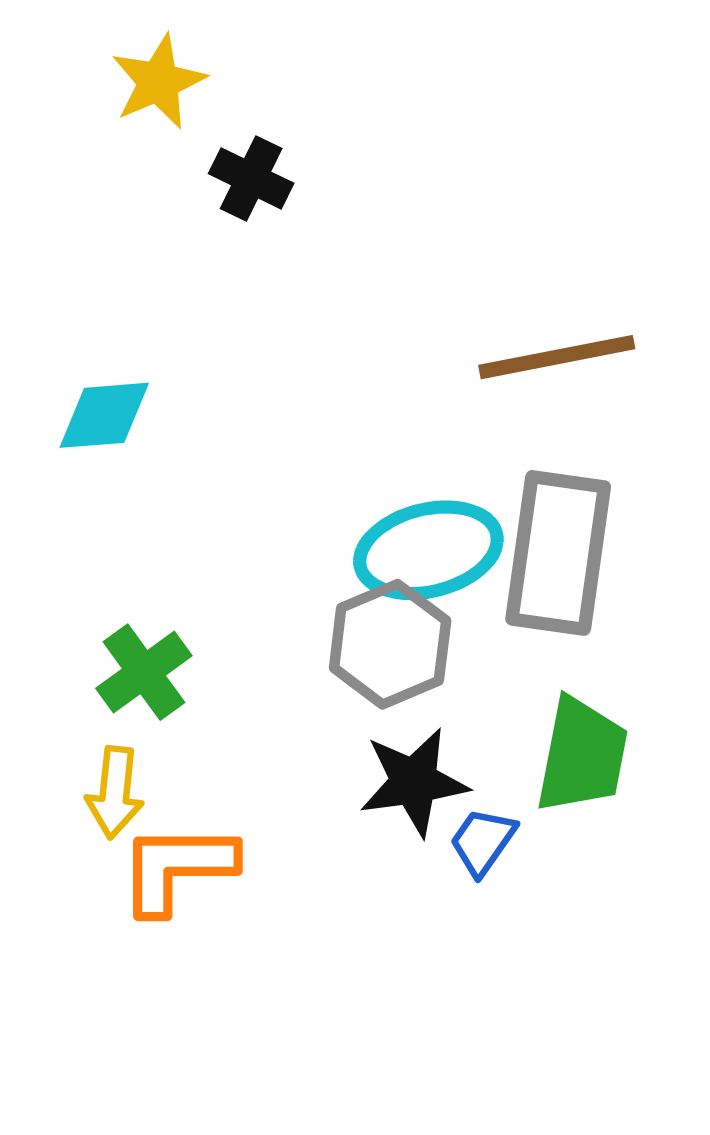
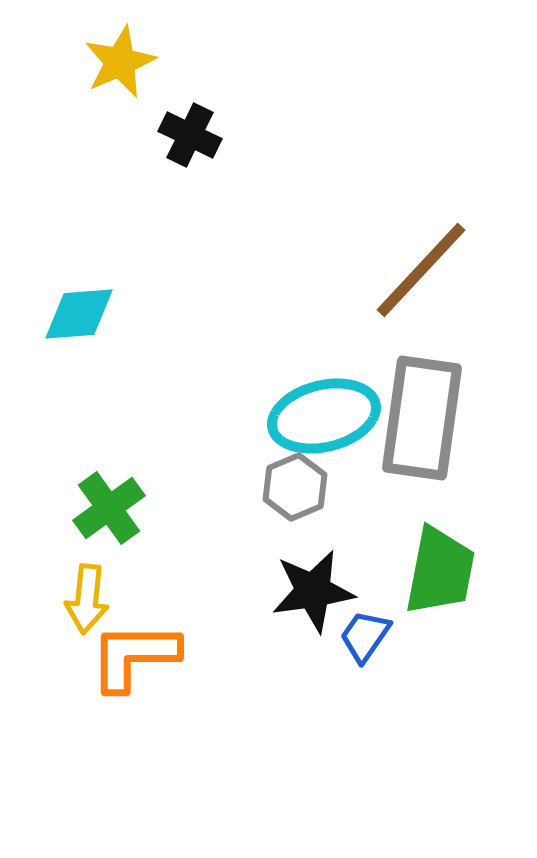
brown line: (557, 357) -> (421, 270), turned -36
gray hexagon: (390, 644) -> (295, 487), size x0.7

